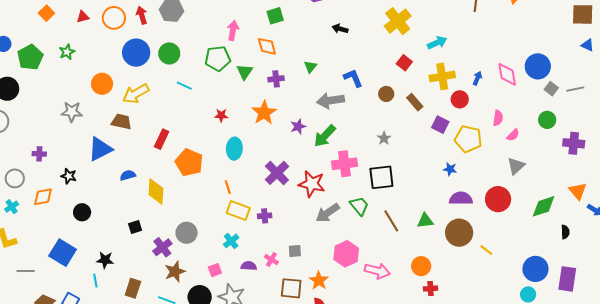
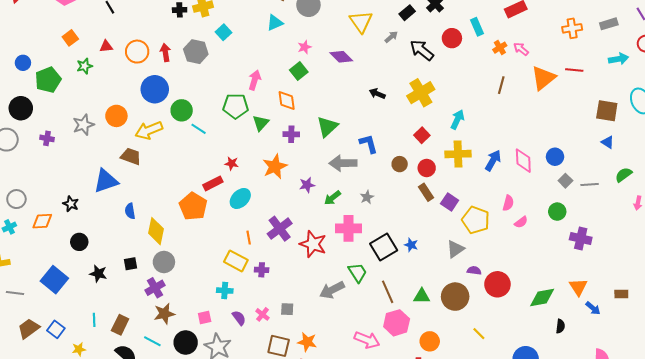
green square: (275, 16) -> (299, 71), turned -30
black arrow: (340, 29) -> (377, 94), moved
cyan arrow: (437, 43) -> (457, 120), turned -48
green star: (67, 52) -> (84, 66), moved
green circle: (169, 53) -> (182, 110), moved
blue circle: (538, 66) -> (555, 157), size x0.7
green triangle: (310, 67) -> (327, 127), size x1.6
blue arrow: (477, 78) -> (493, 160), size x1.5
red circle: (460, 99) -> (427, 168), moved
brown rectangle: (415, 102) -> (426, 192), moved
gray star: (72, 112) -> (83, 125), moved, turned -30
green arrow: (325, 136) -> (332, 198), size x0.7
gray star: (384, 138) -> (367, 197), moved
red rectangle: (162, 139) -> (213, 183), moved, turned 30
cyan ellipse: (234, 149) -> (240, 198), turned 35
purple cross: (39, 154) -> (47, 138), moved
gray triangle: (516, 166) -> (455, 249), moved
blue star: (450, 169) -> (411, 245), moved
blue semicircle: (128, 175) -> (130, 211), turned -91
black square: (381, 177) -> (384, 247), turned -32
orange line: (228, 187) -> (249, 238), moved
purple semicircle: (461, 198) -> (474, 271), moved, size x0.6
gray arrow: (328, 213) -> (332, 290), moved
gray circle: (187, 233) -> (164, 262), moved
brown circle: (459, 233) -> (455, 297), moved
cyan cross: (231, 241) -> (225, 291), turned 35
pink hexagon: (346, 254) -> (397, 323), moved
black star: (105, 260) -> (98, 274), moved
purple semicircle: (249, 266) -> (239, 318), turned 42
orange circle: (421, 266) -> (430, 341), moved
cyan line: (95, 281) -> (94, 320), moved
orange star: (319, 281) -> (307, 342), turned -30

